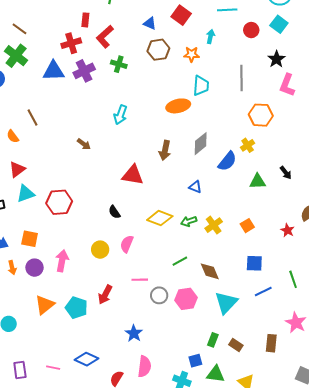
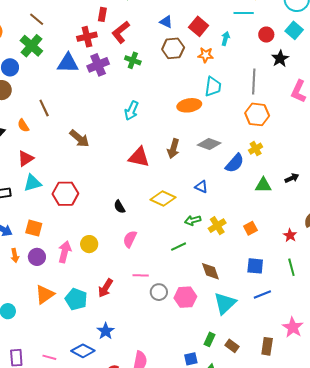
red square: (181, 15) -> (199, 26), moved
black star: (277, 59) -> (280, 59), moved
orange hexagon: (261, 115) -> (257, 114), moved
brown arrow: (84, 144) -> (79, 138), moved, size x1.5
gray diamond: (201, 144) -> (209, 144), turned 55
black arrow: (286, 173) -> (292, 178), turned -80
red triangle: (133, 175) -> (139, 157), moved
yellow diamond: (160, 218) -> (163, 199), moved
yellow circle: (100, 250) -> (89, 244), moved
green line: (180, 261) -> (179, 247), moved
green line: (293, 279) -> (291, 267), moved
blue star: (134, 333) -> (106, 331), moved

